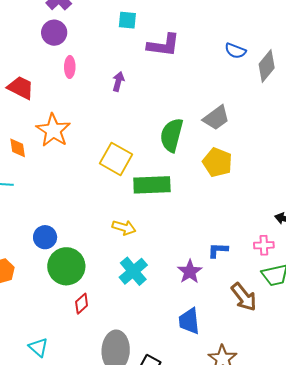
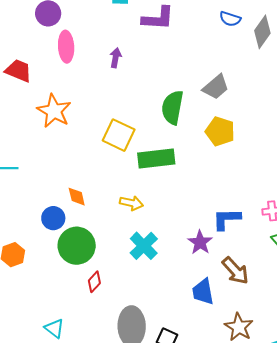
pink ellipse: (70, 67) -> (66, 47), size x1.4
orange diamond: (18, 148) -> (77, 197), moved
blue L-shape: (218, 250) -> (227, 219), size x1.4
brown arrow: (244, 297) -> (235, 271), moved

